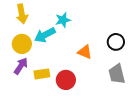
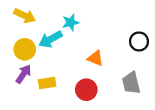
yellow arrow: (22, 14) -> (25, 16), turned -54
black circle: (116, 42) -> (139, 41), moved
red circle: (66, 80) -> (86, 90), moved

